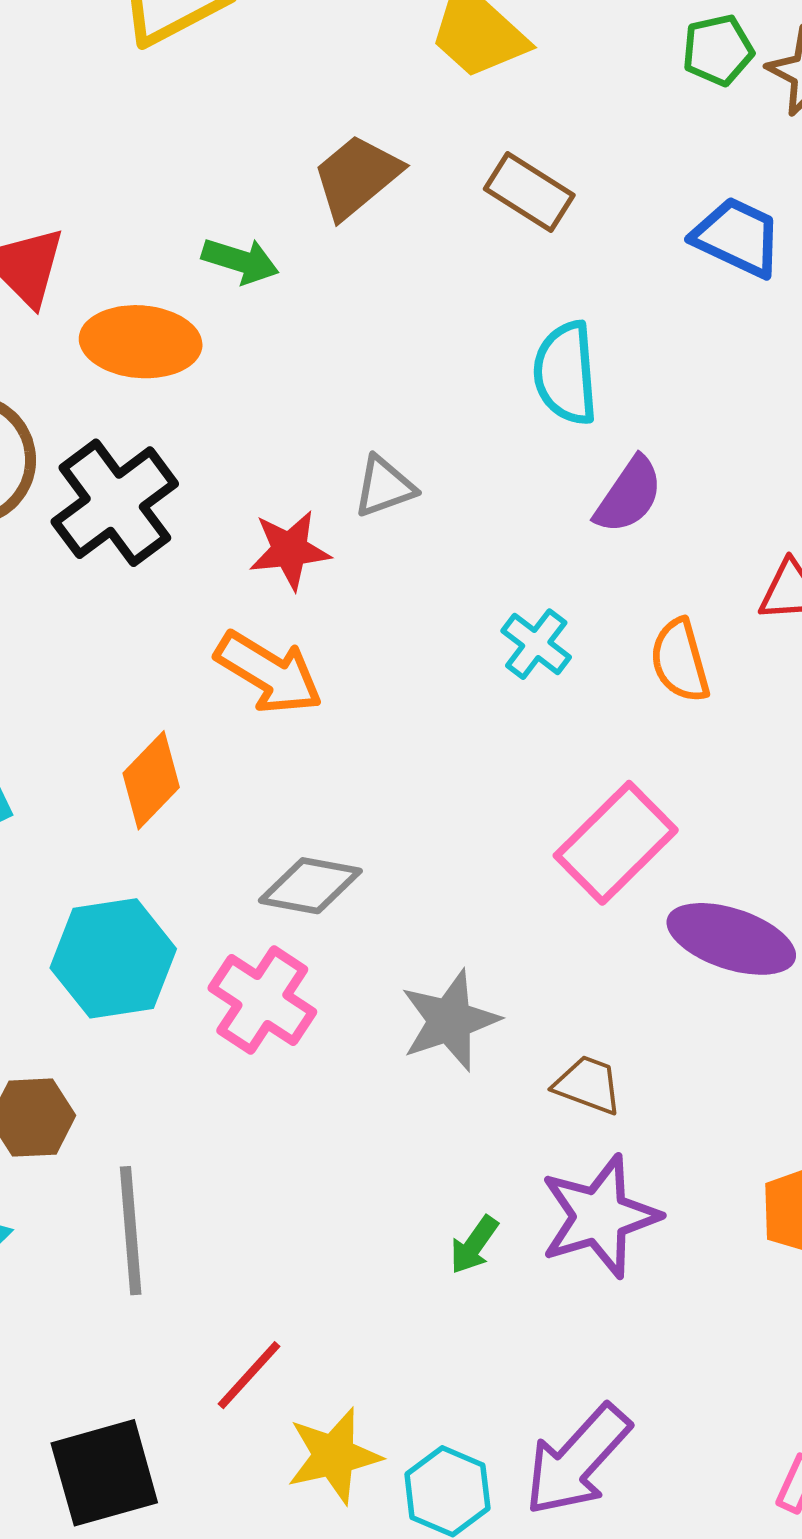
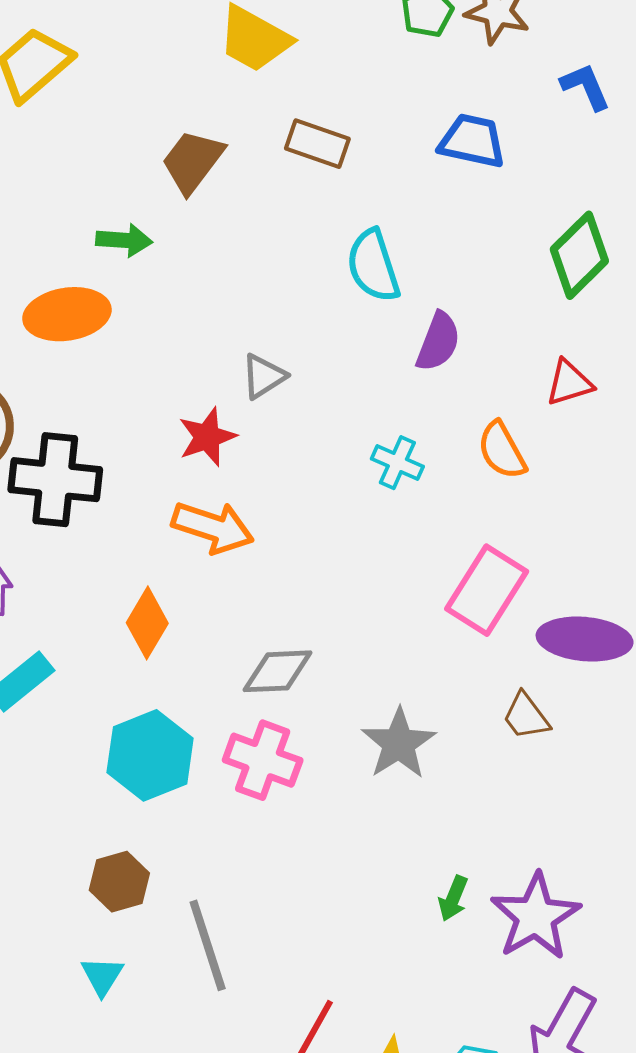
black cross: (115, 503) -> (55, 480), moved, turned -34
brown trapezoid: (588, 1085) -> (526, 716), moved, turned -134
purple star: (600, 1216) -> (536, 917), moved

